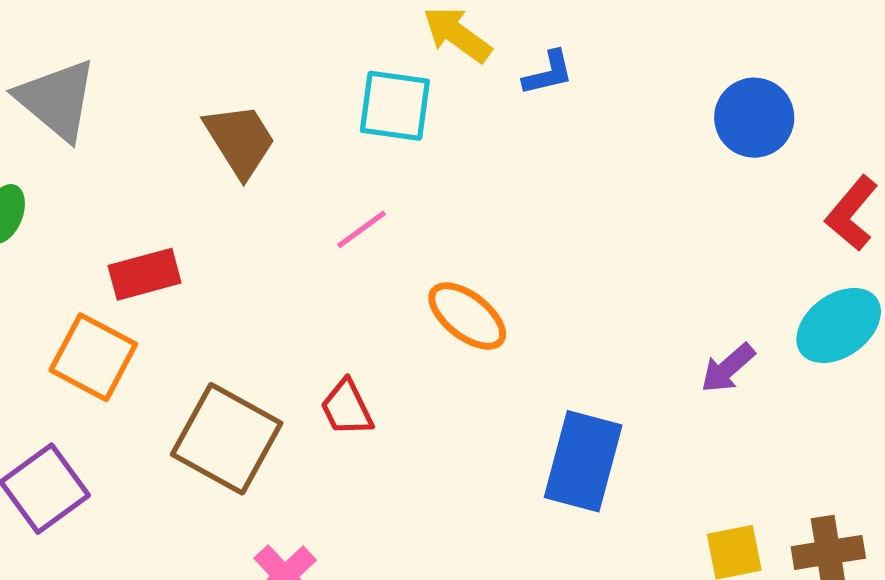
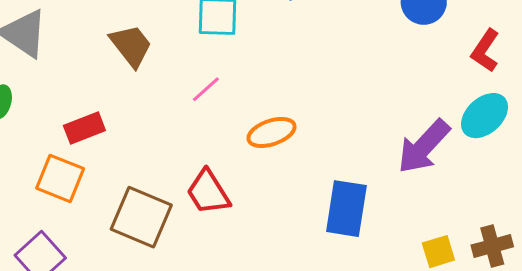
orange ellipse: (467, 316) -> (271, 132), turned -51
purple arrow: (728, 368) -> (424, 147), size x1.8
red trapezoid: (347, 408) -> (208, 192), size x1.4

